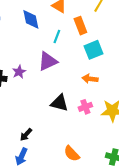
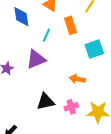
cyan square: (93, 50) -> (94, 49), moved
black triangle: (59, 103) -> (46, 102), turned -30

